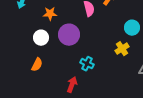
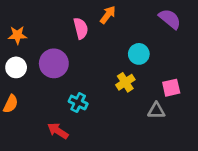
orange star: (50, 14) -> (17, 35), moved
red arrow: (72, 85) -> (58, 131), turned -77

